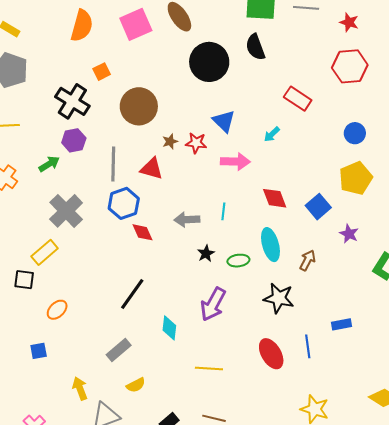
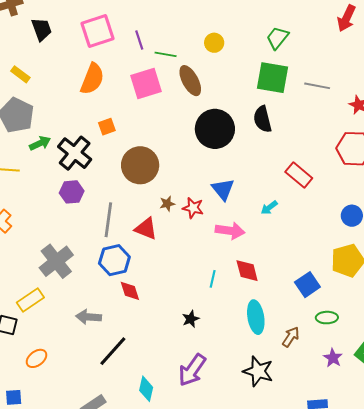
green arrow: (49, 164) -> (40, 143), moved
red diamond: (275, 198) -> (247, 271), moved
gray arrow: (187, 220) -> (89, 317), moved
purple star: (349, 234) -> (333, 358), moved
green ellipse: (238, 261) -> (327, 318), moved

